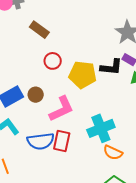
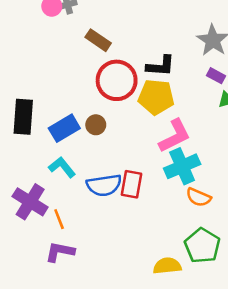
red circle: (53, 61) -> (117, 80), size x1.8
black L-shape: (111, 67) -> (160, 66), moved
pink L-shape: (61, 109) -> (175, 136), moved

